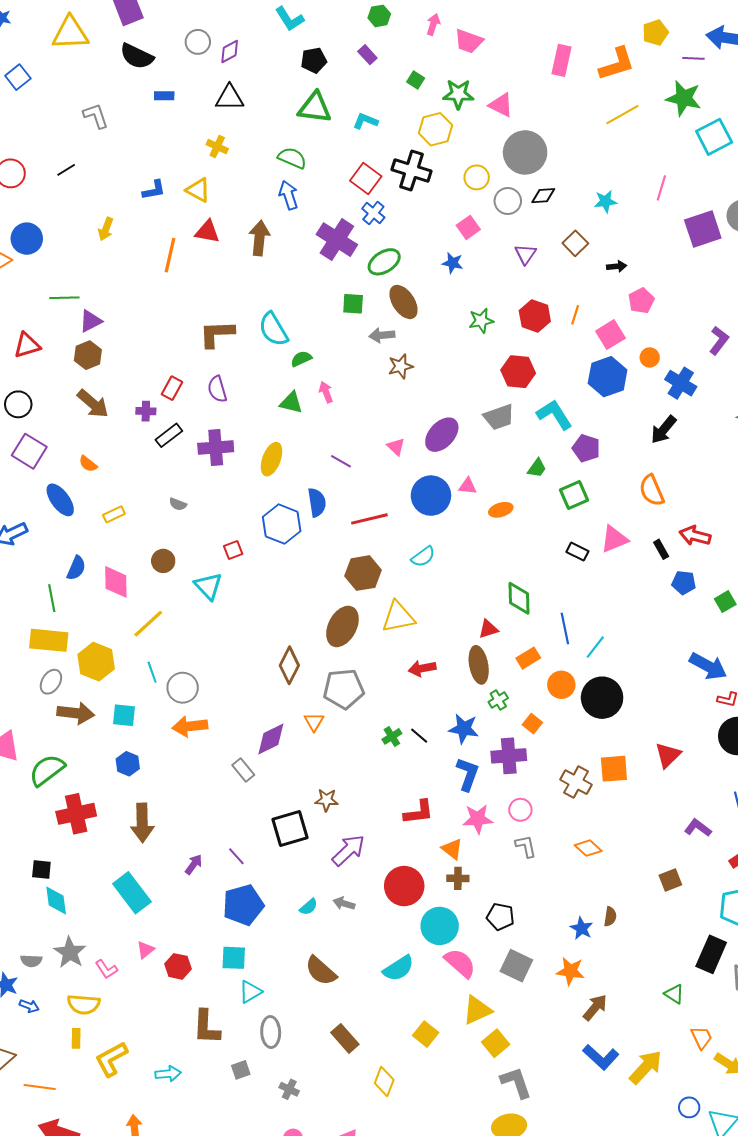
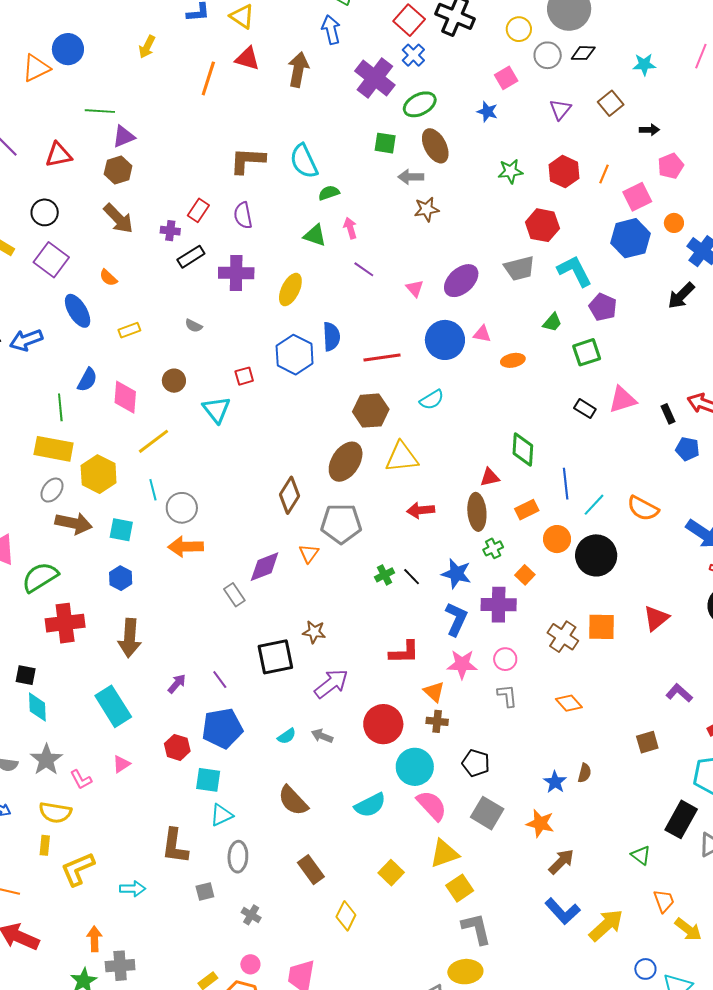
purple line: (341, 461) -> (364, 269), moved
orange semicircle: (652, 490) -> (643, 508), moved, turned -44
red hexagon: (178, 966) -> (177, 747), moved

